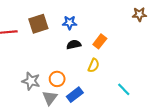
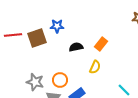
blue star: (70, 23) -> (57, 26), moved
brown square: (38, 24) -> (37, 38), moved

